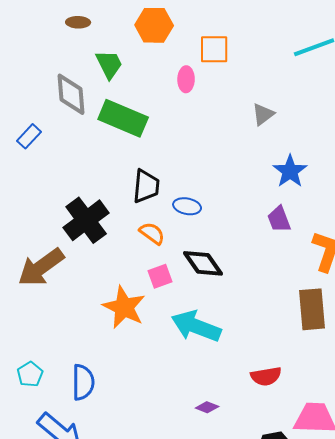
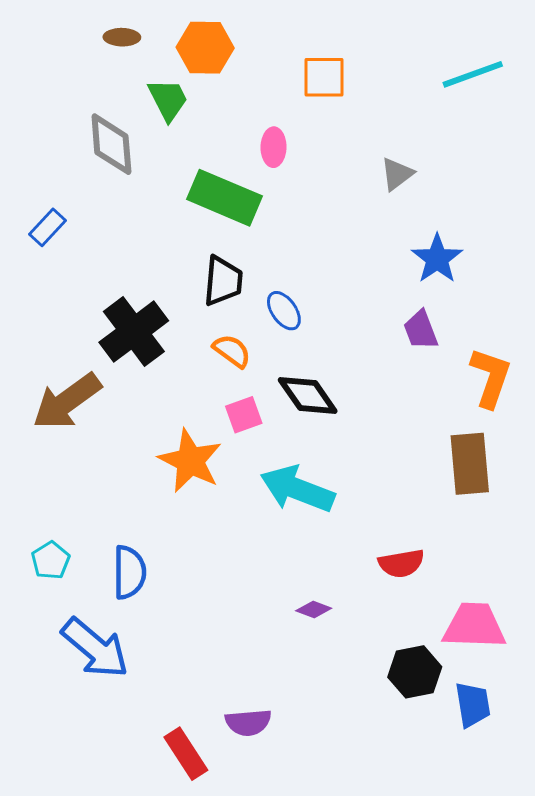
orange hexagon: (154, 25) -> (205, 48), moved
pink ellipse: (186, 79) -> (274, 147), moved
green rectangle: (123, 118) -> (224, 198), moved
blue rectangle: (29, 136) -> (48, 227), moved
blue ellipse: (187, 206) -> (284, 311), turned 44

